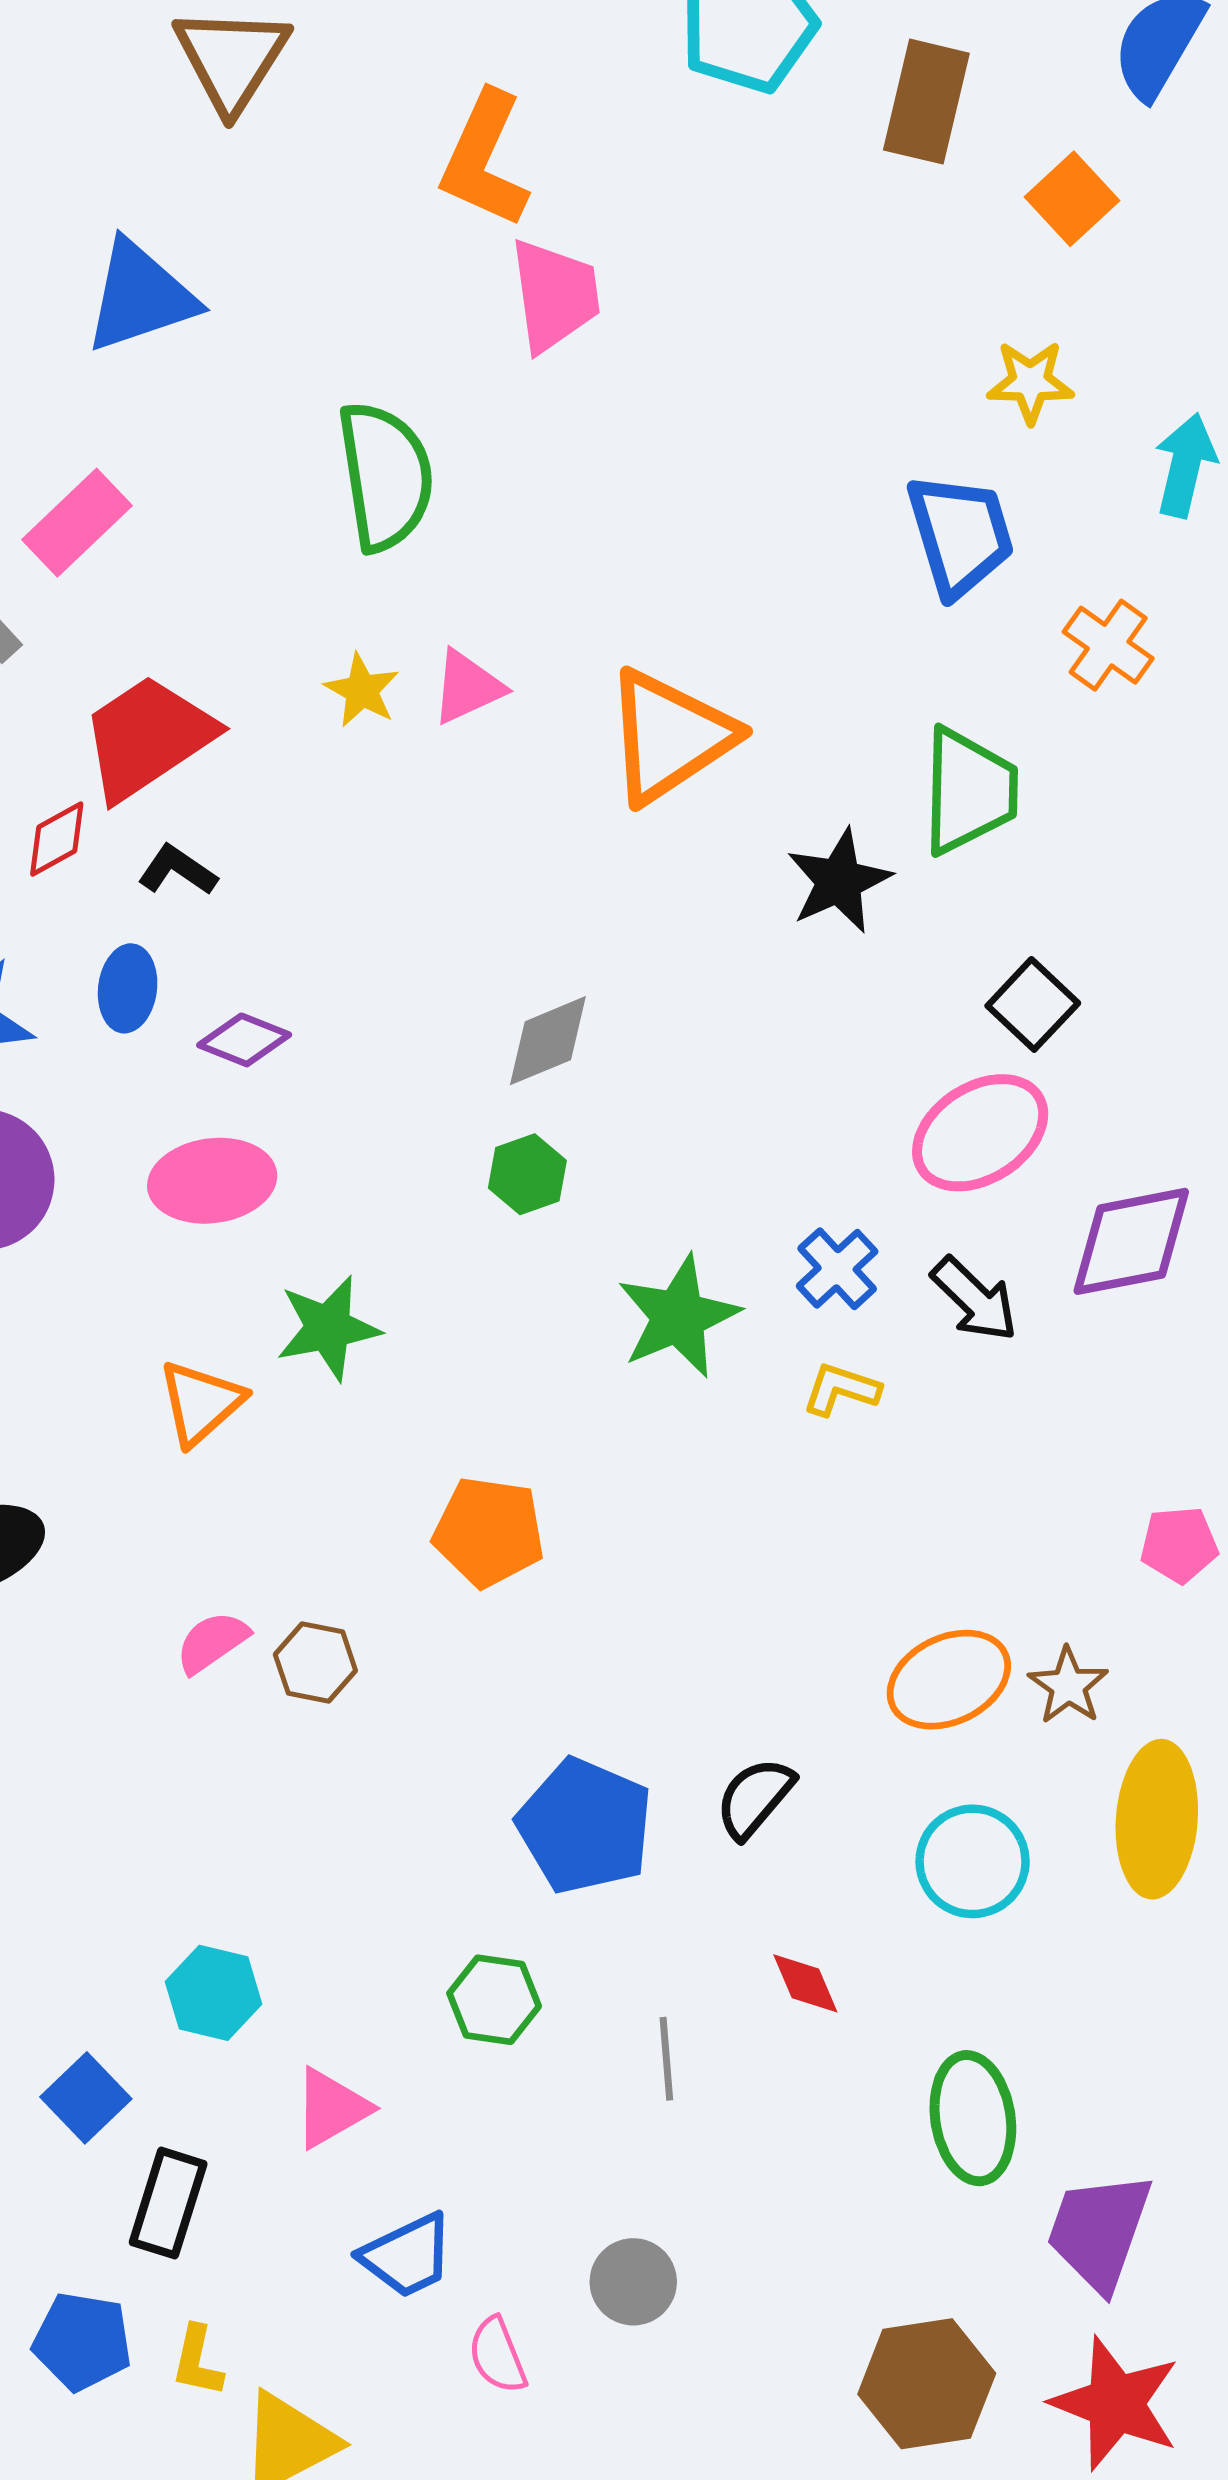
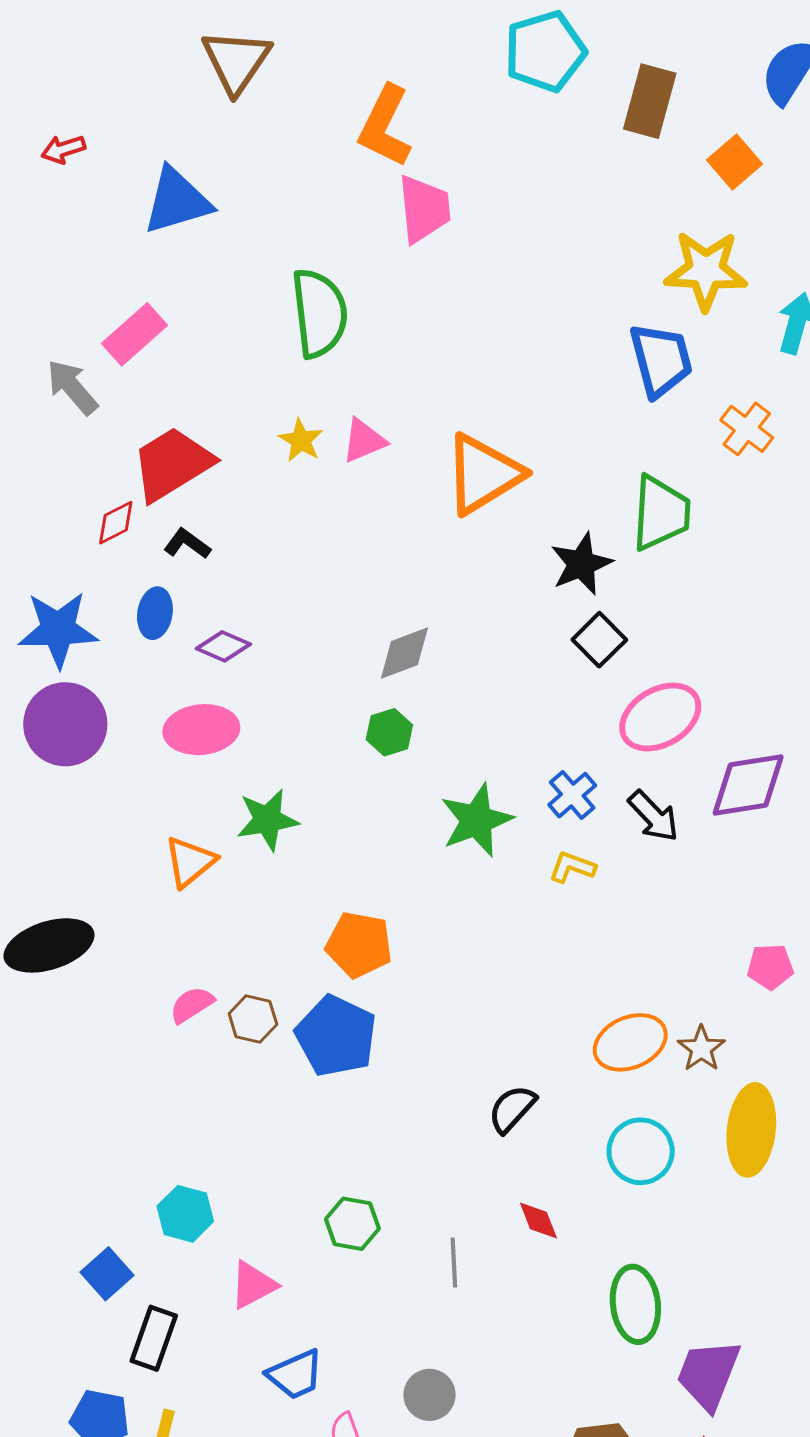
yellow star: (1030, 382) -> (706, 270), size x1.6
black square: (1033, 1004) -> (599, 640), moved
blue pentagon: (585, 1826) -> (336, 1036), moved

